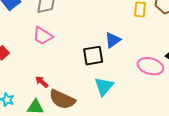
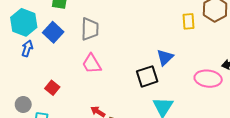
pink trapezoid: (43, 36) -> (92, 64), turned 35

